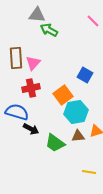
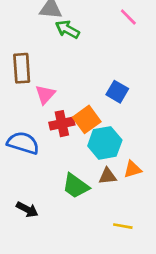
pink triangle: (33, 63) -> (45, 94), moved
red cross: (31, 88) -> (62, 124), moved
black arrow: (31, 129) -> (27, 209), moved

